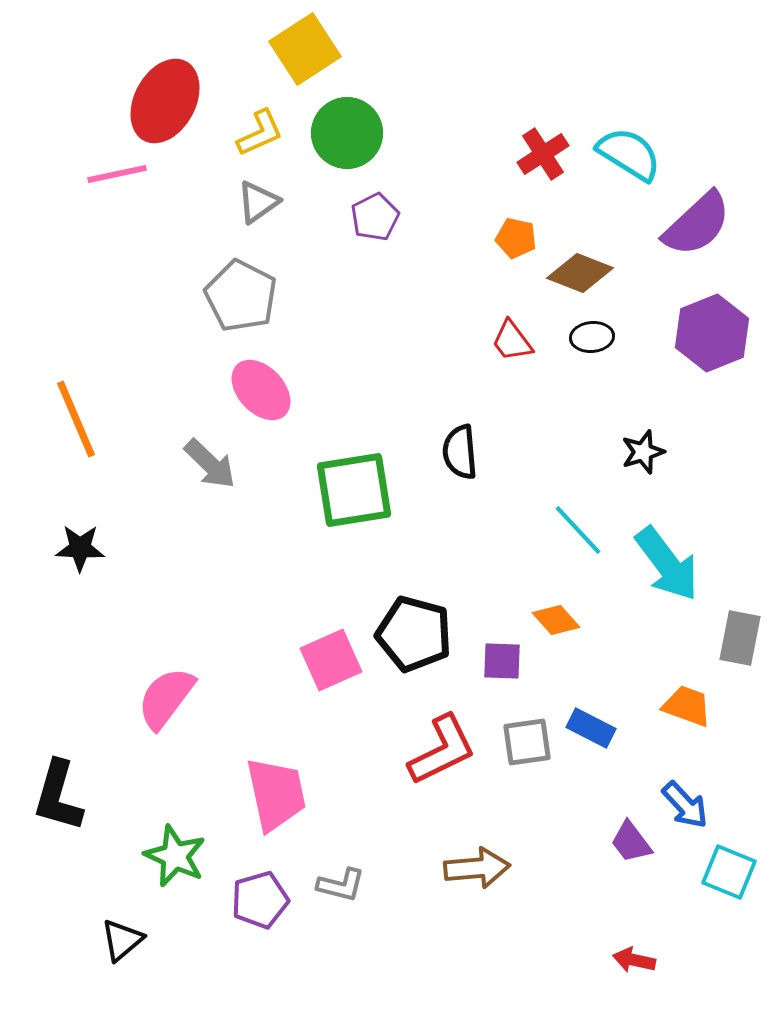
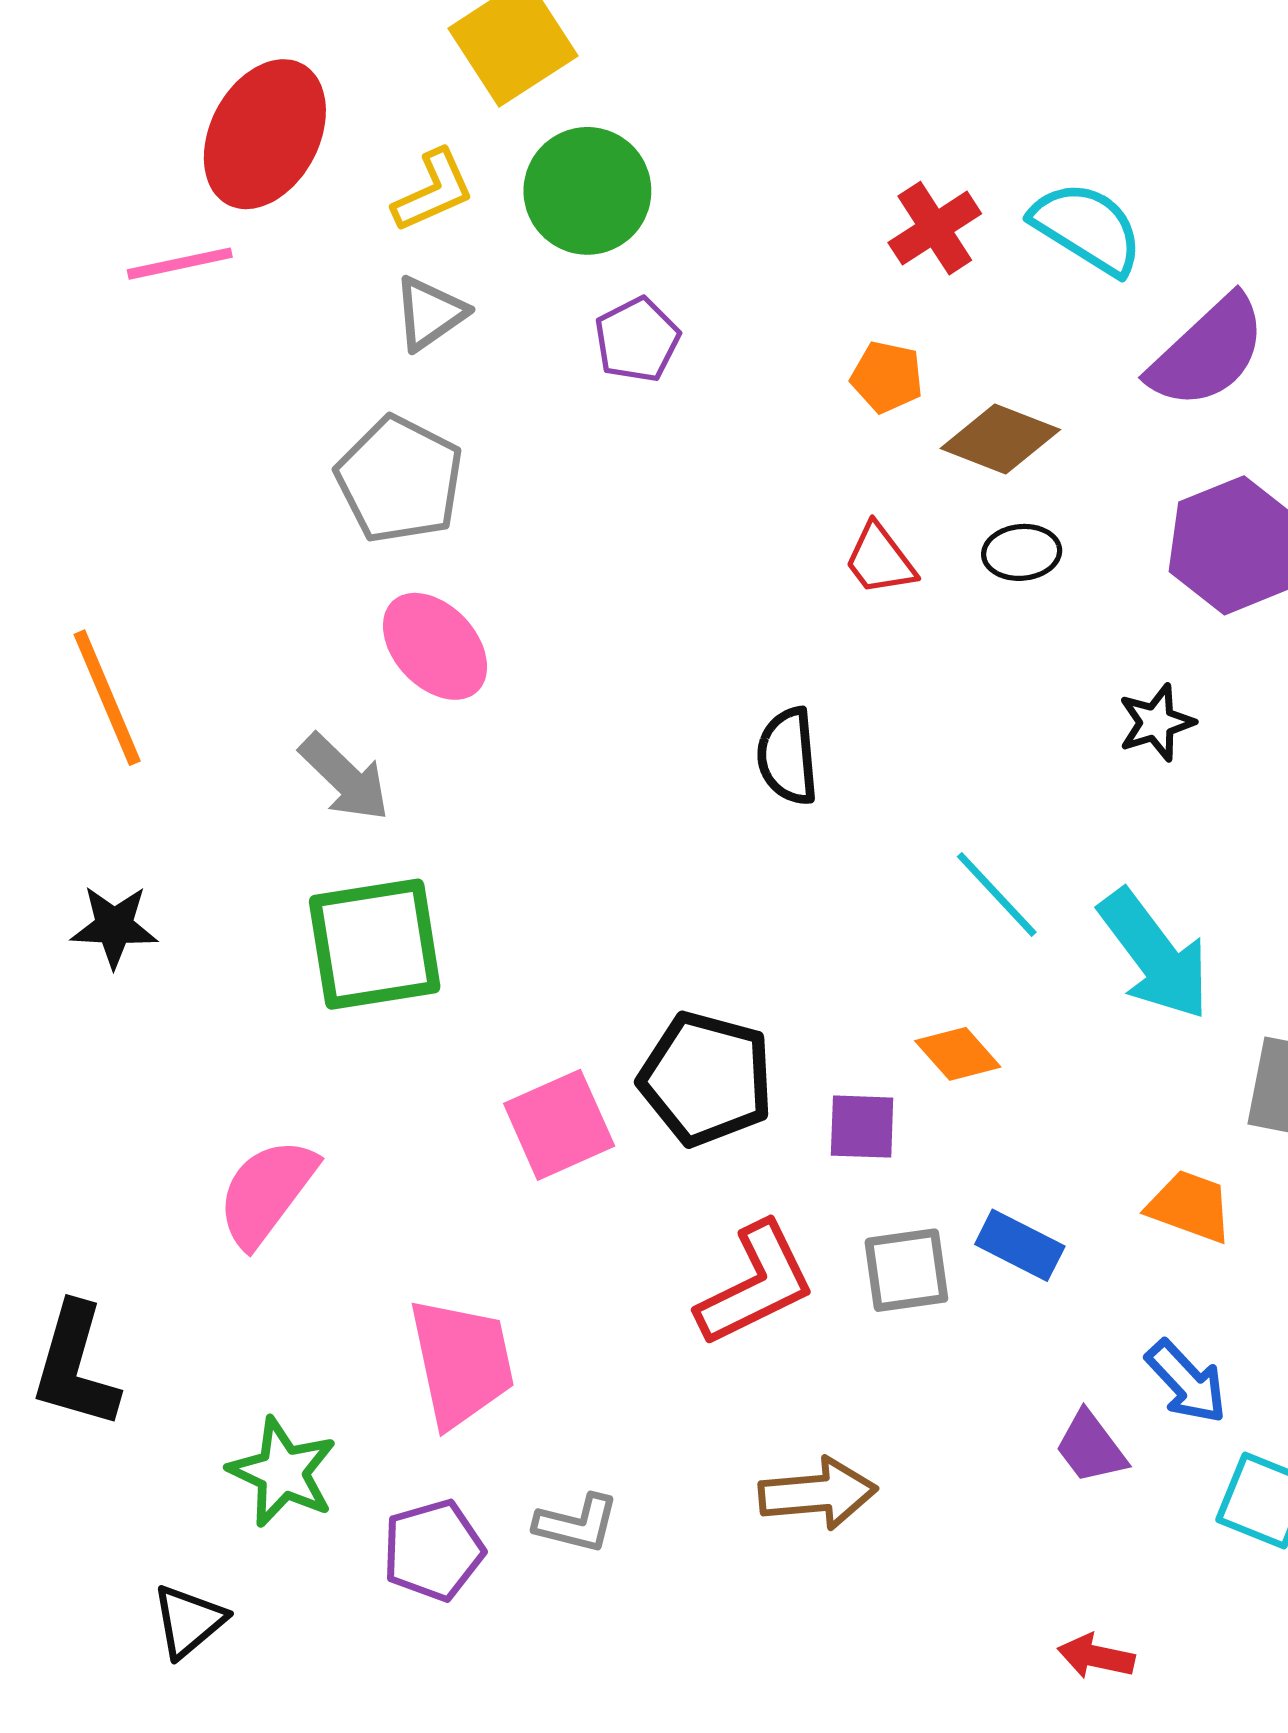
black star: (643, 452) -> (1156, 723), moved
green square: (354, 490) -> (375, 944), moved

